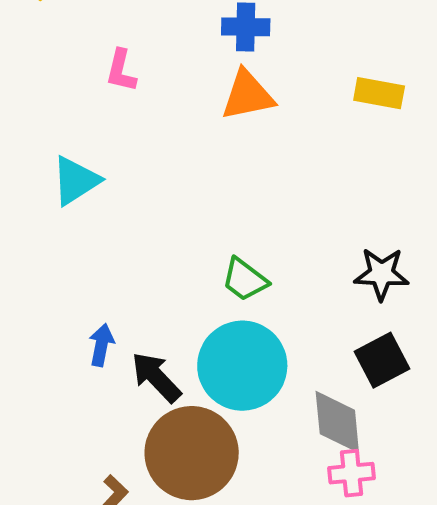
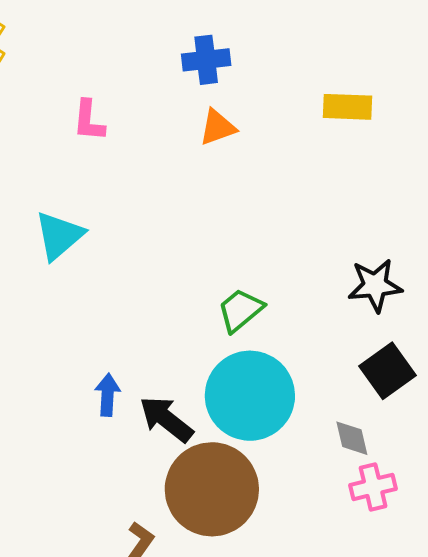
orange triangle: (248, 95) -> (218, 127), size x0.7
green trapezoid: (245, 280) -> (240, 310), turned 111
gray diamond: (337, 422) -> (352, 438), size x0.6

